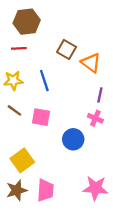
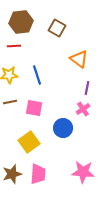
brown square: (67, 49) -> (57, 28), moved
brown line: (14, 110) -> (10, 102), turned -48
pink cross: (95, 118) -> (83, 109), turned 32
yellow square: (22, 160) -> (29, 142), moved

